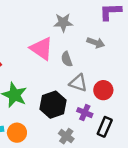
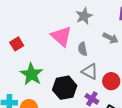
gray star: (63, 23) -> (84, 16), turned -30

